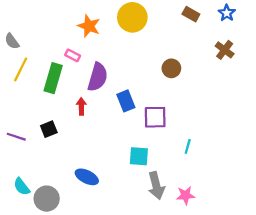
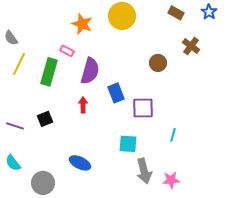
brown cross: (225, 50) -> (191, 46), moved
red arrow: (81, 106) -> (83, 105), moved
cyan semicircle: (22, 187) -> (13, 163), moved

